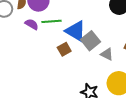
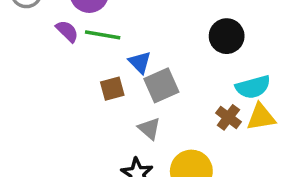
blue triangle: (76, 31) -> (140, 62), size x0.6
gray triangle: (107, 54) -> (149, 129), moved

